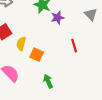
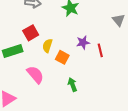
purple star: (58, 18) -> (83, 42), moved

